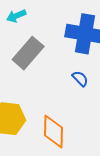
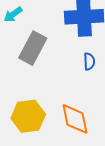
blue semicircle: (80, 79) -> (89, 61), turned 54

